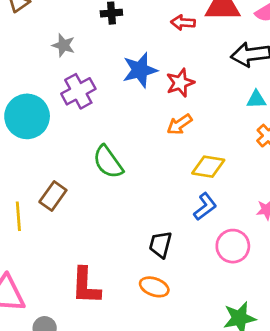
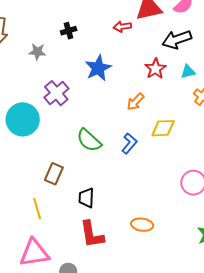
gray star: (63, 45) -> (37, 52), moved
red star: (180, 83) -> (155, 69), moved
blue L-shape: (205, 207) -> (129, 143), moved
yellow line: (18, 216) -> (37, 208), moved
black trapezoid: (160, 245) -> (86, 198), moved

